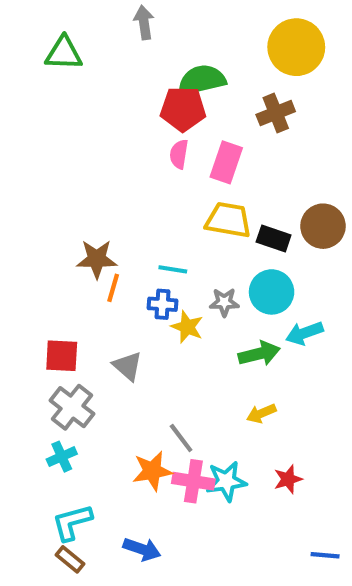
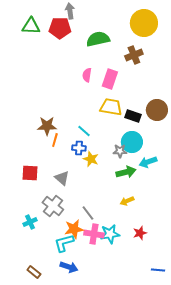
red pentagon: (183, 109) -> (60, 28), moved
cyan line: (173, 269) -> (84, 131), turned 32
gray star: (224, 302) -> (120, 151), moved
gray cross: (72, 407) -> (53, 206), moved
cyan L-shape: (72, 522) -> (64, 243), moved

